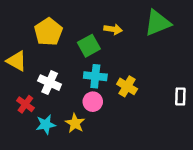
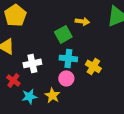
yellow pentagon: (48, 32) -> (15, 15), moved
white cross: (50, 83) -> (32, 63), turned -36

